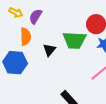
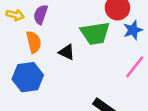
black triangle: (49, 50) -> (67, 52), turned -32

